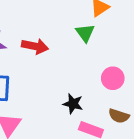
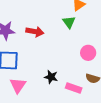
black star: (73, 104) -> (51, 77), moved

